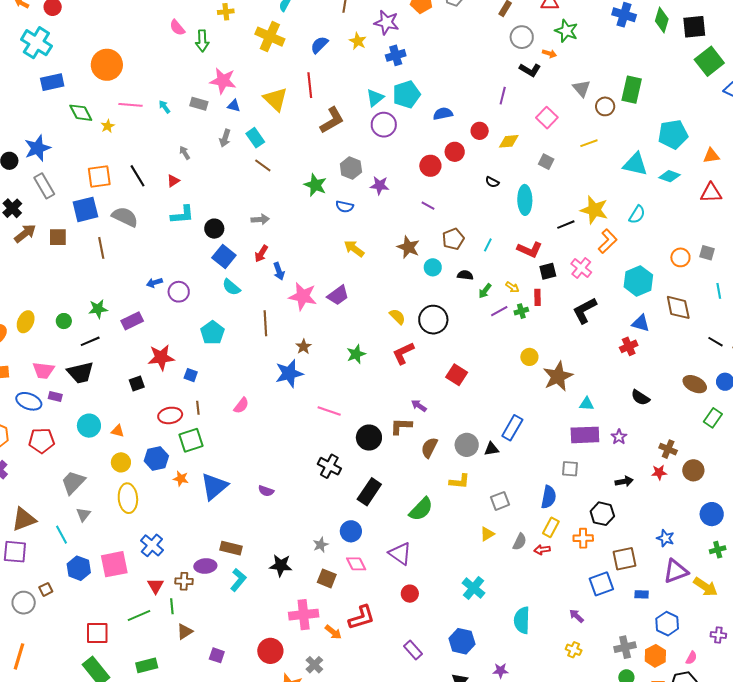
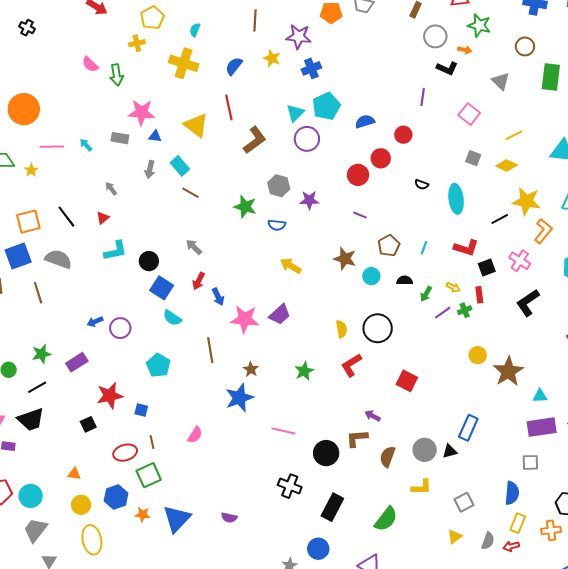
brown circle: (605, 106) -> (525, 46), moved
yellow diamond: (509, 141) -> (507, 165), moved, turned 35
gray arrow: (260, 219) -> (194, 247), turned -126
yellow semicircle: (397, 316) -> (341, 329), turned 42
cyan circle: (89, 426) -> (31, 496), moved

